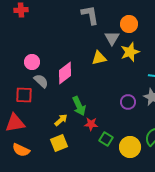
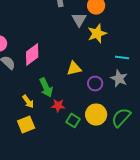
yellow triangle: (99, 58) -> (74, 69), moved
yellow arrow: (61, 120) -> (28, 102), turned 96
yellow circle: (130, 147) -> (96, 115), moved

